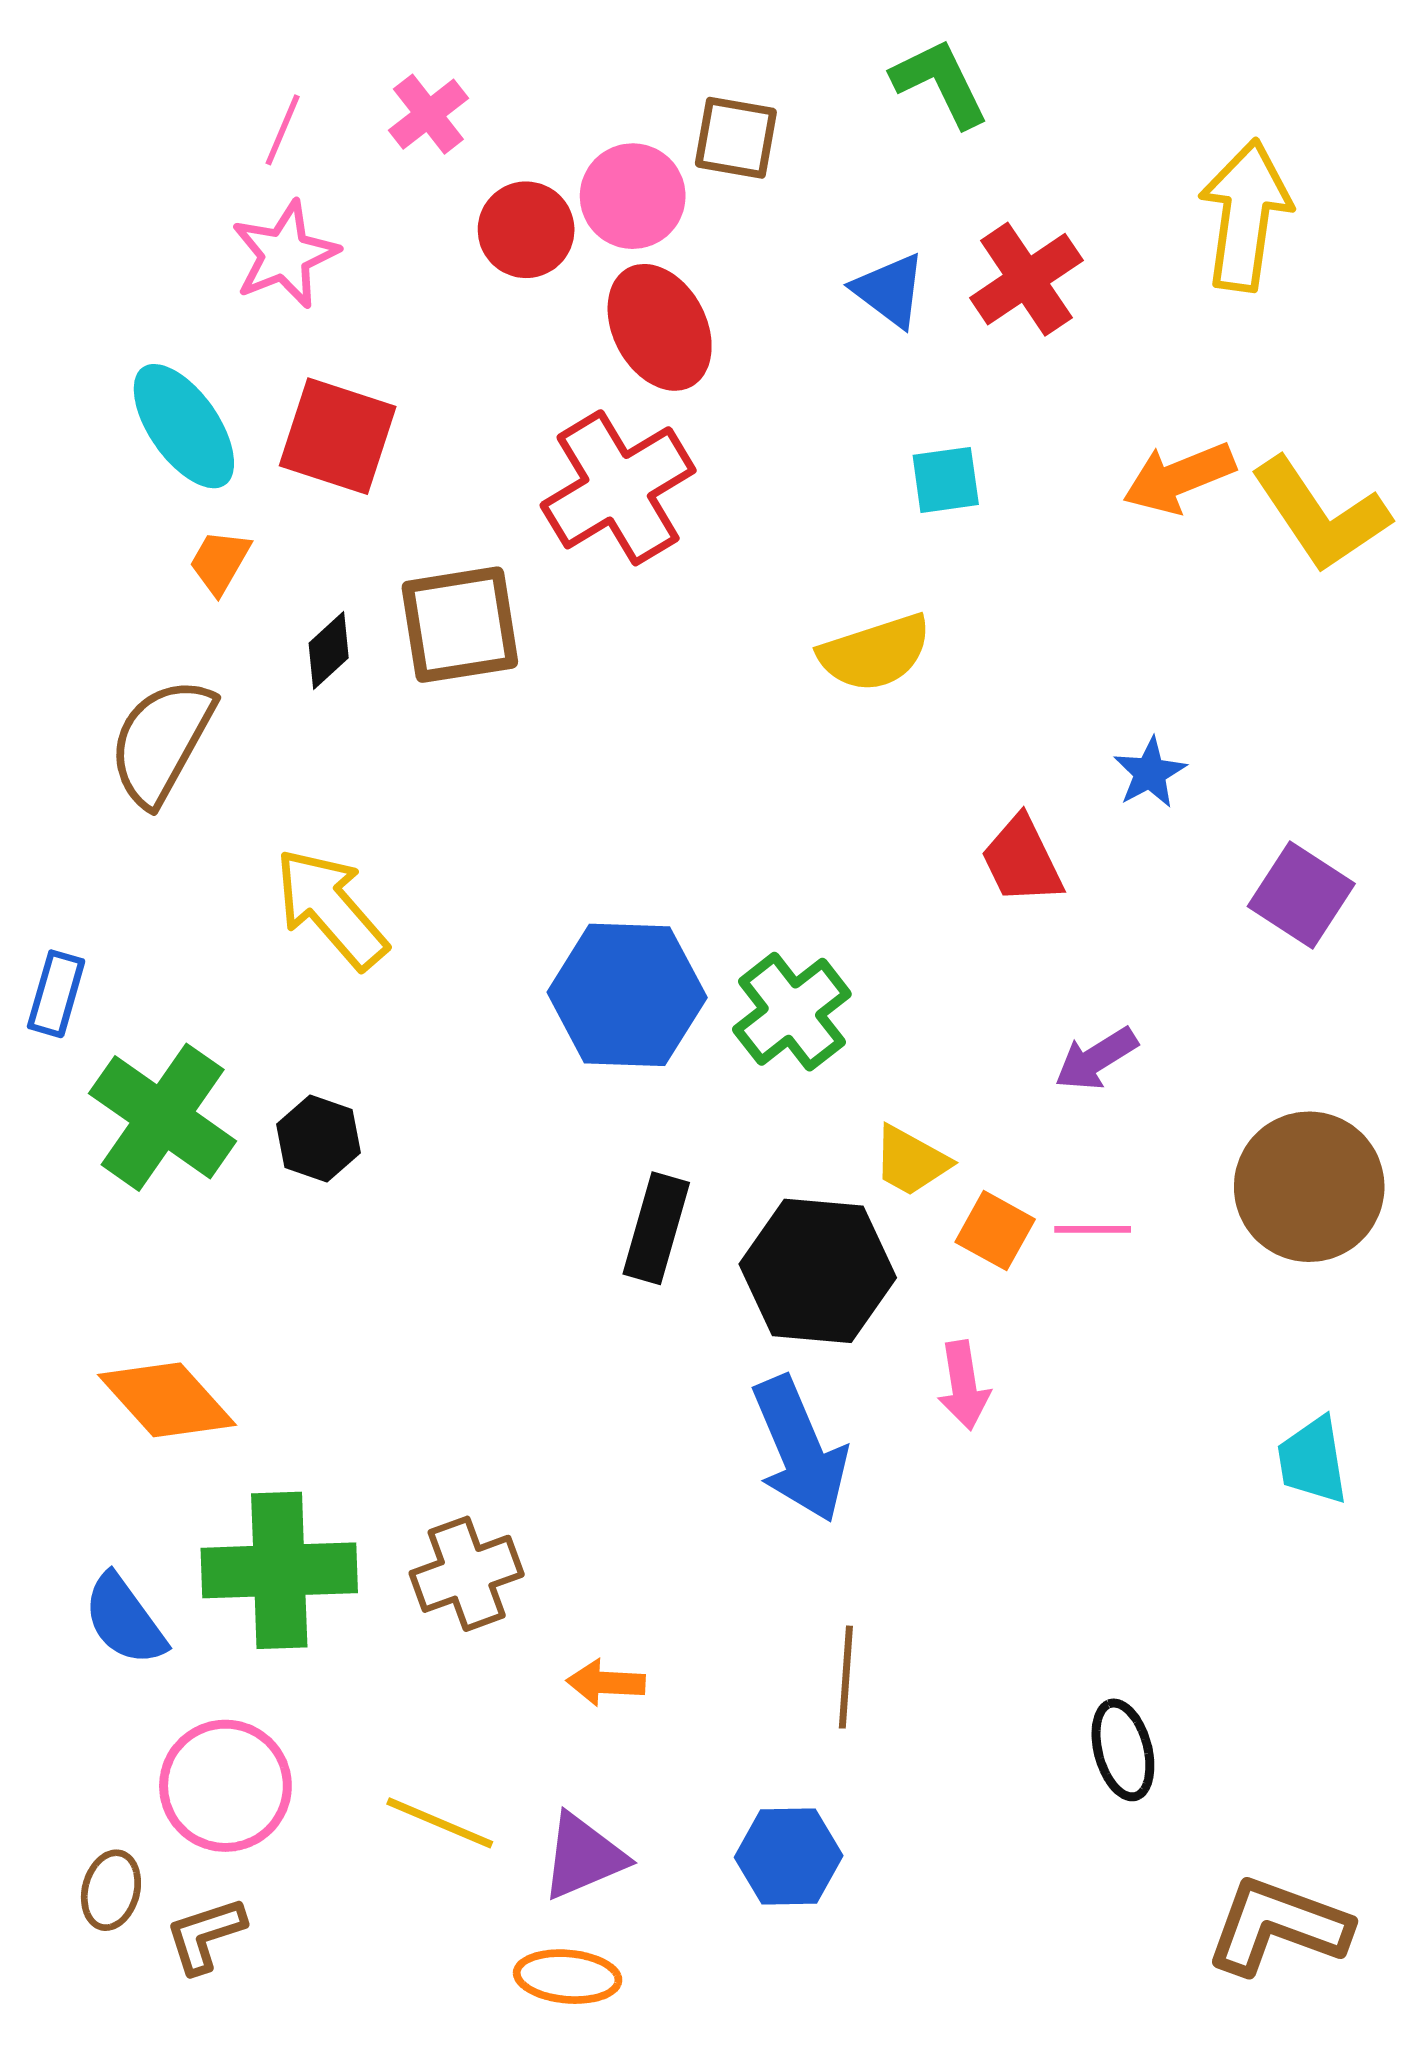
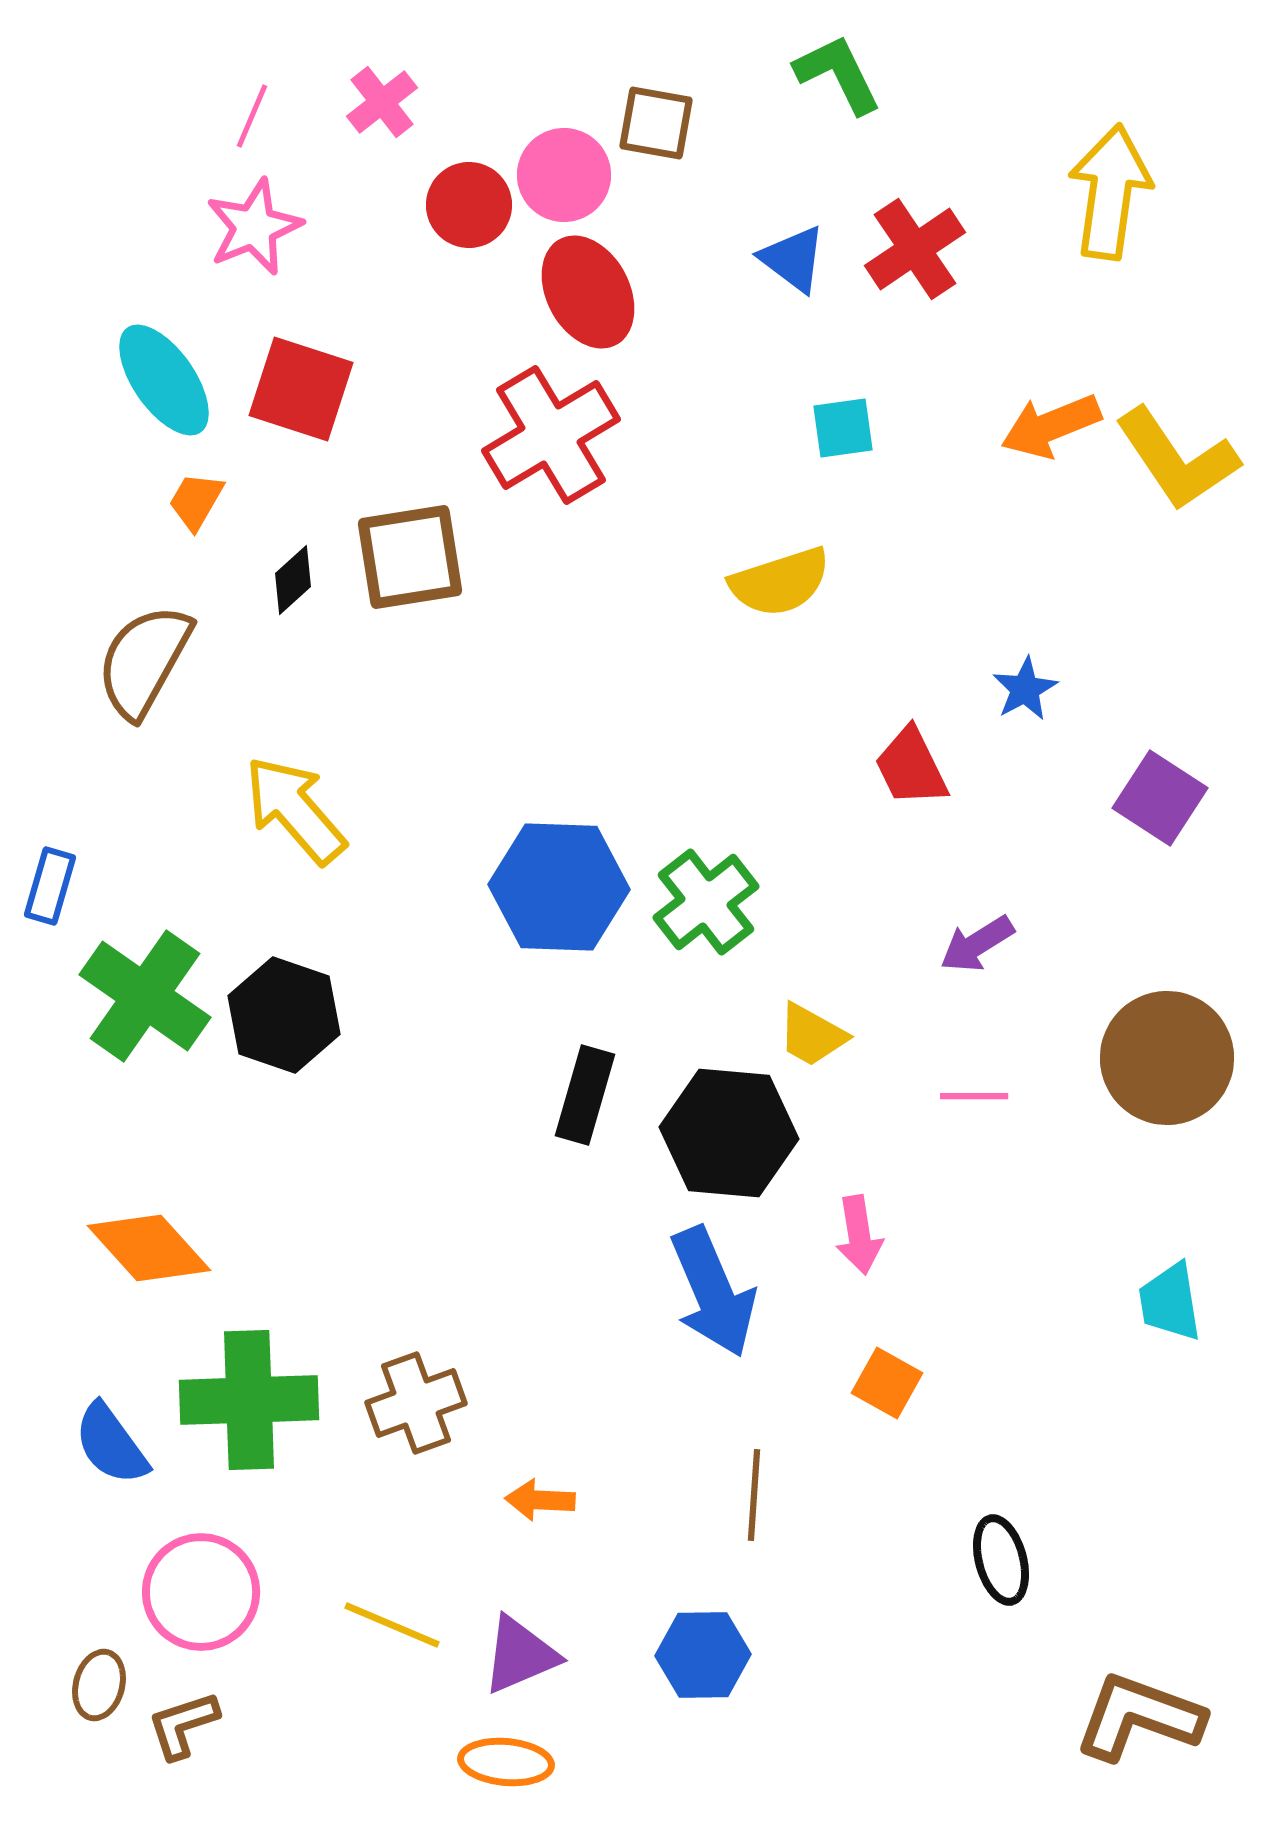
black hexagon: (319, 1139) -> (284, 1015), size x1.5
orange square: (995, 1231) -> (887, 1383), moved

